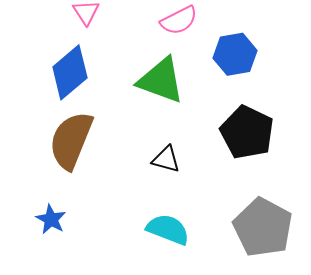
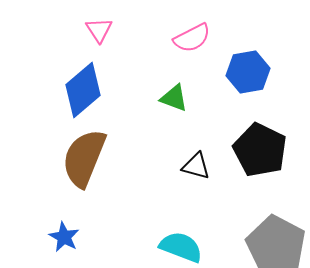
green triangle: (161, 80) -> (174, 98), size x0.6
black triangle: (166, 159) -> (196, 166), moved

